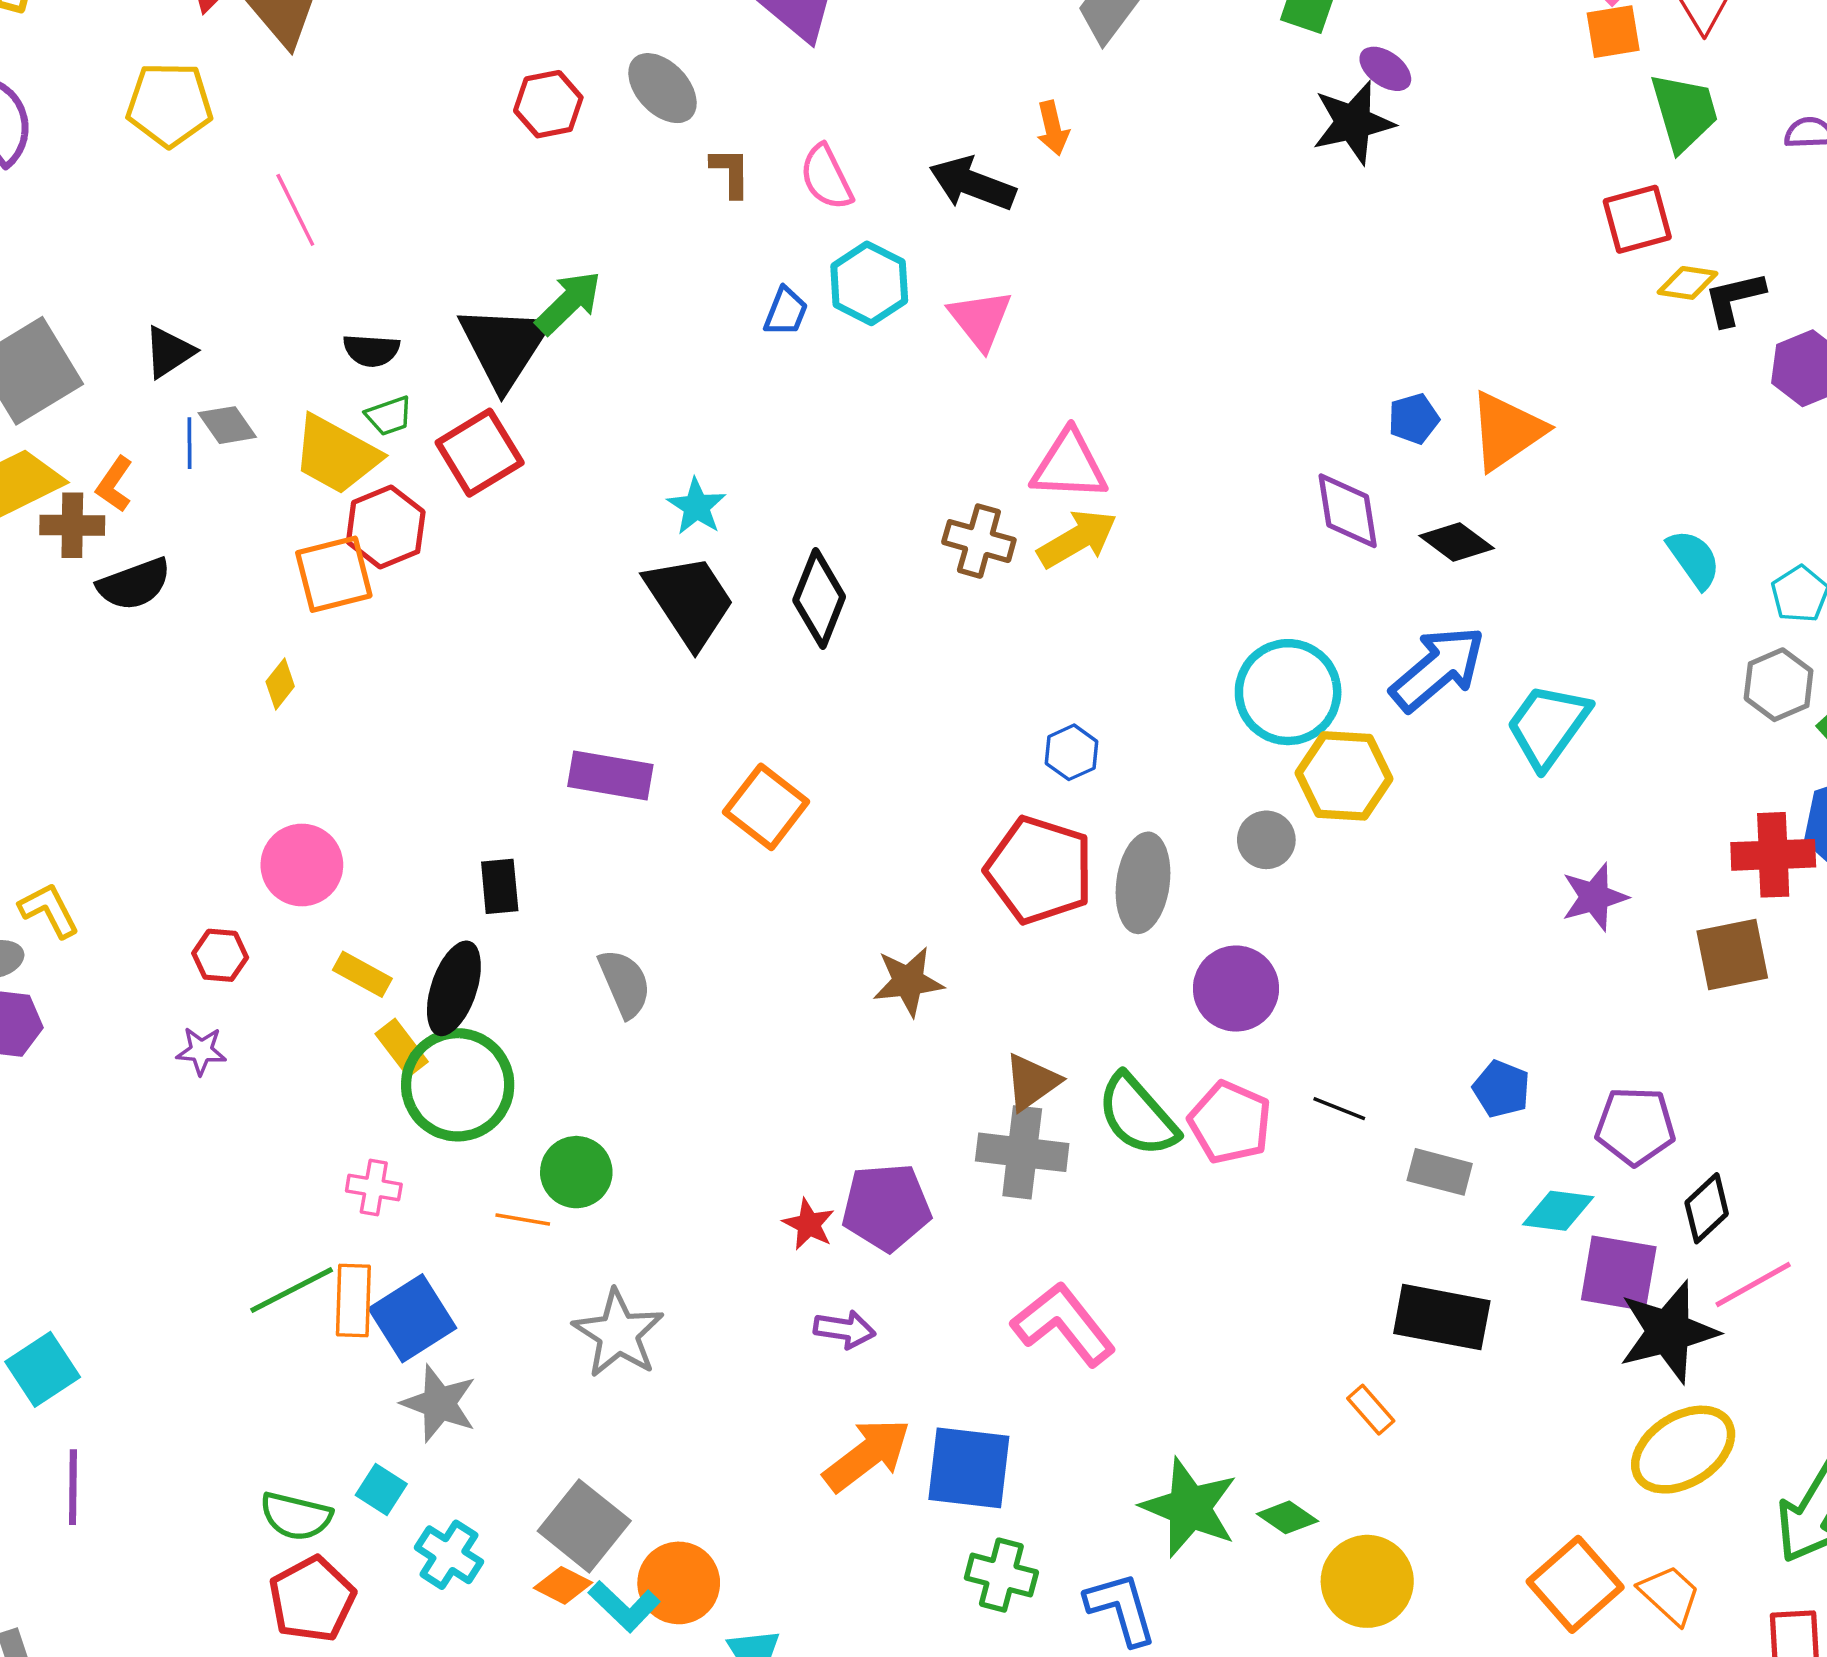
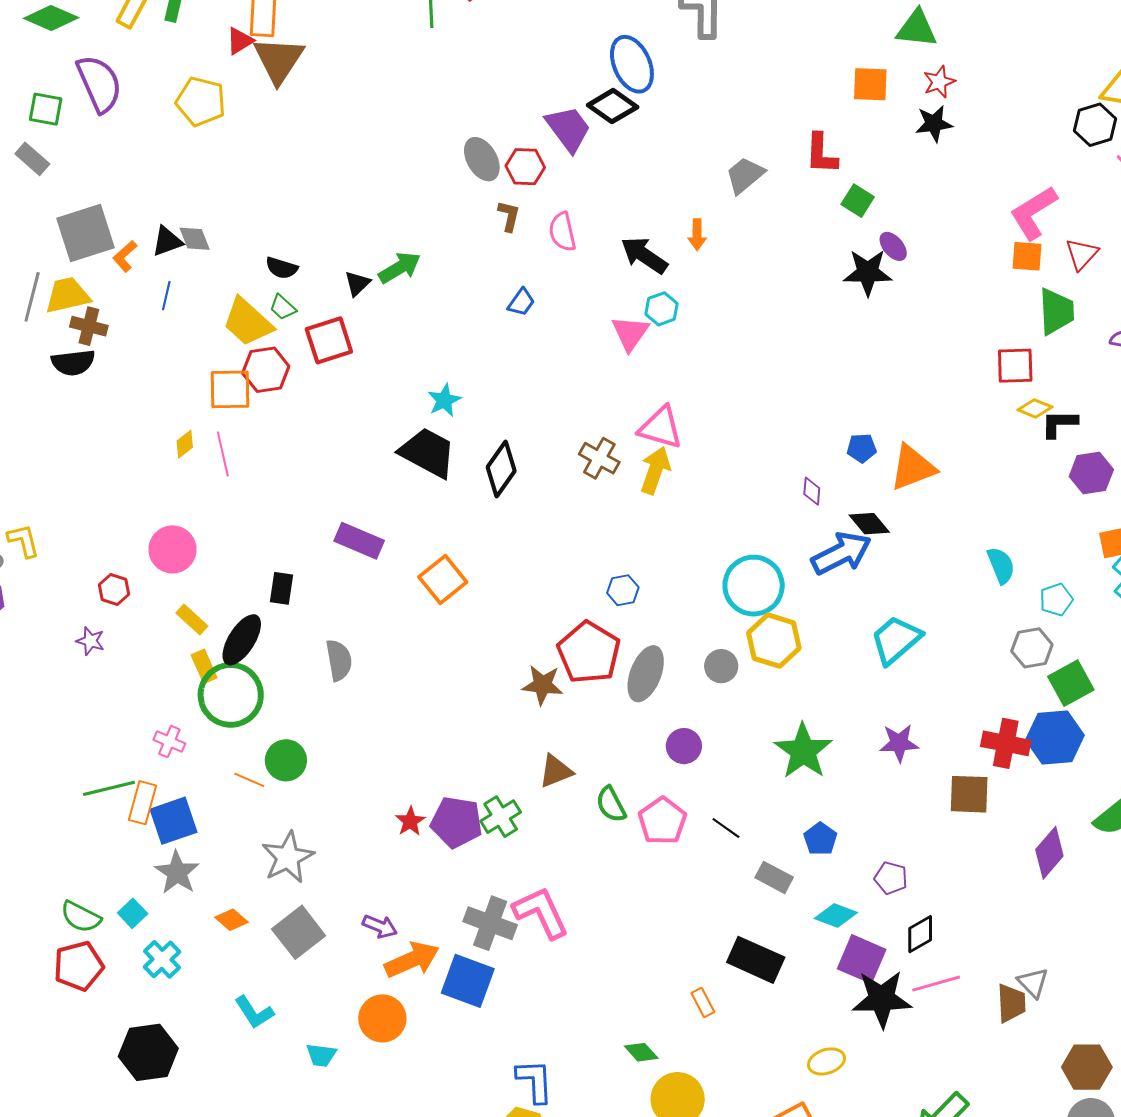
red hexagon: (548, 104) -> (525, 167), moved
pink line: (295, 210) -> (223, 454), moved
cyan hexagon: (869, 283) -> (662, 309), moved, size x0.7
black triangle: (504, 346) -> (357, 284), size x0.5
green trapezoid: (389, 416) -> (283, 307), turned 48
gray diamond: (227, 425) -> (195, 239), moved
orange L-shape: (114, 484) -> (125, 256), moved
purple diamond: (1348, 511) -> (812, 491), size x0.6
yellow arrow: (1077, 539) -> (655, 470), turned -54
black semicircle: (134, 584) -> (73, 363), moved
black trapezoid: (690, 601) -> (428, 453), turned -42
blue arrow: (1438, 669) -> (841, 553), moved
brown star: (908, 981) -> (542, 685), moved
purple circle: (1236, 989) -> (684, 746), size x0.7
green semicircle: (1138, 1115) -> (611, 804), size x0.7
purple pentagon: (1635, 1126) -> (891, 878), size x0.7
gray cross: (1022, 1152) -> (490, 923), moved
purple arrow: (845, 1329) -> (380, 926), moved
yellow ellipse: (1683, 1450) -> (826, 1061), moved, size x0.6
green star: (1189, 1508) -> (803, 751), moved
gray square: (584, 1526) -> (299, 932), moved
green cross: (1001, 1575) -> (501, 817), moved, turned 30
orange circle: (679, 1583) -> (382, 1018), moved
orange diamond: (563, 1585) -> (232, 920), moved

